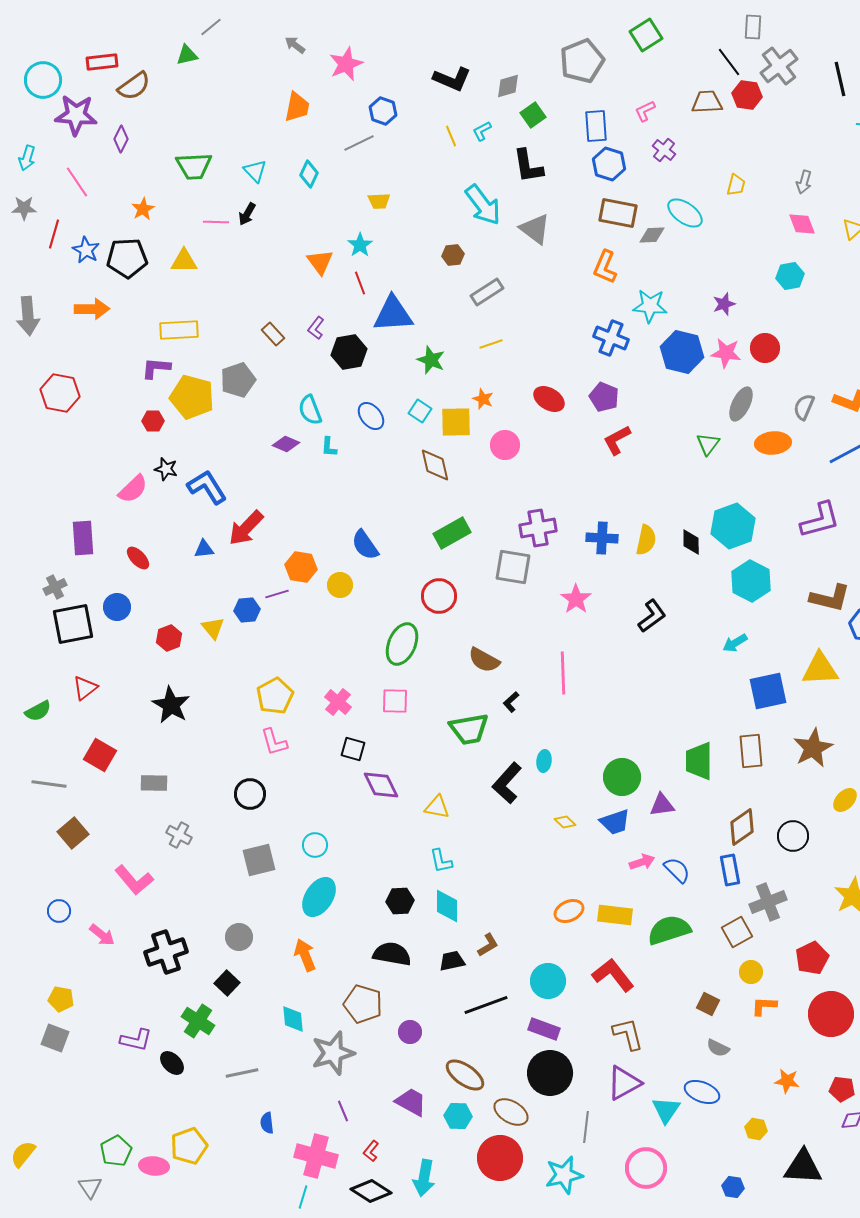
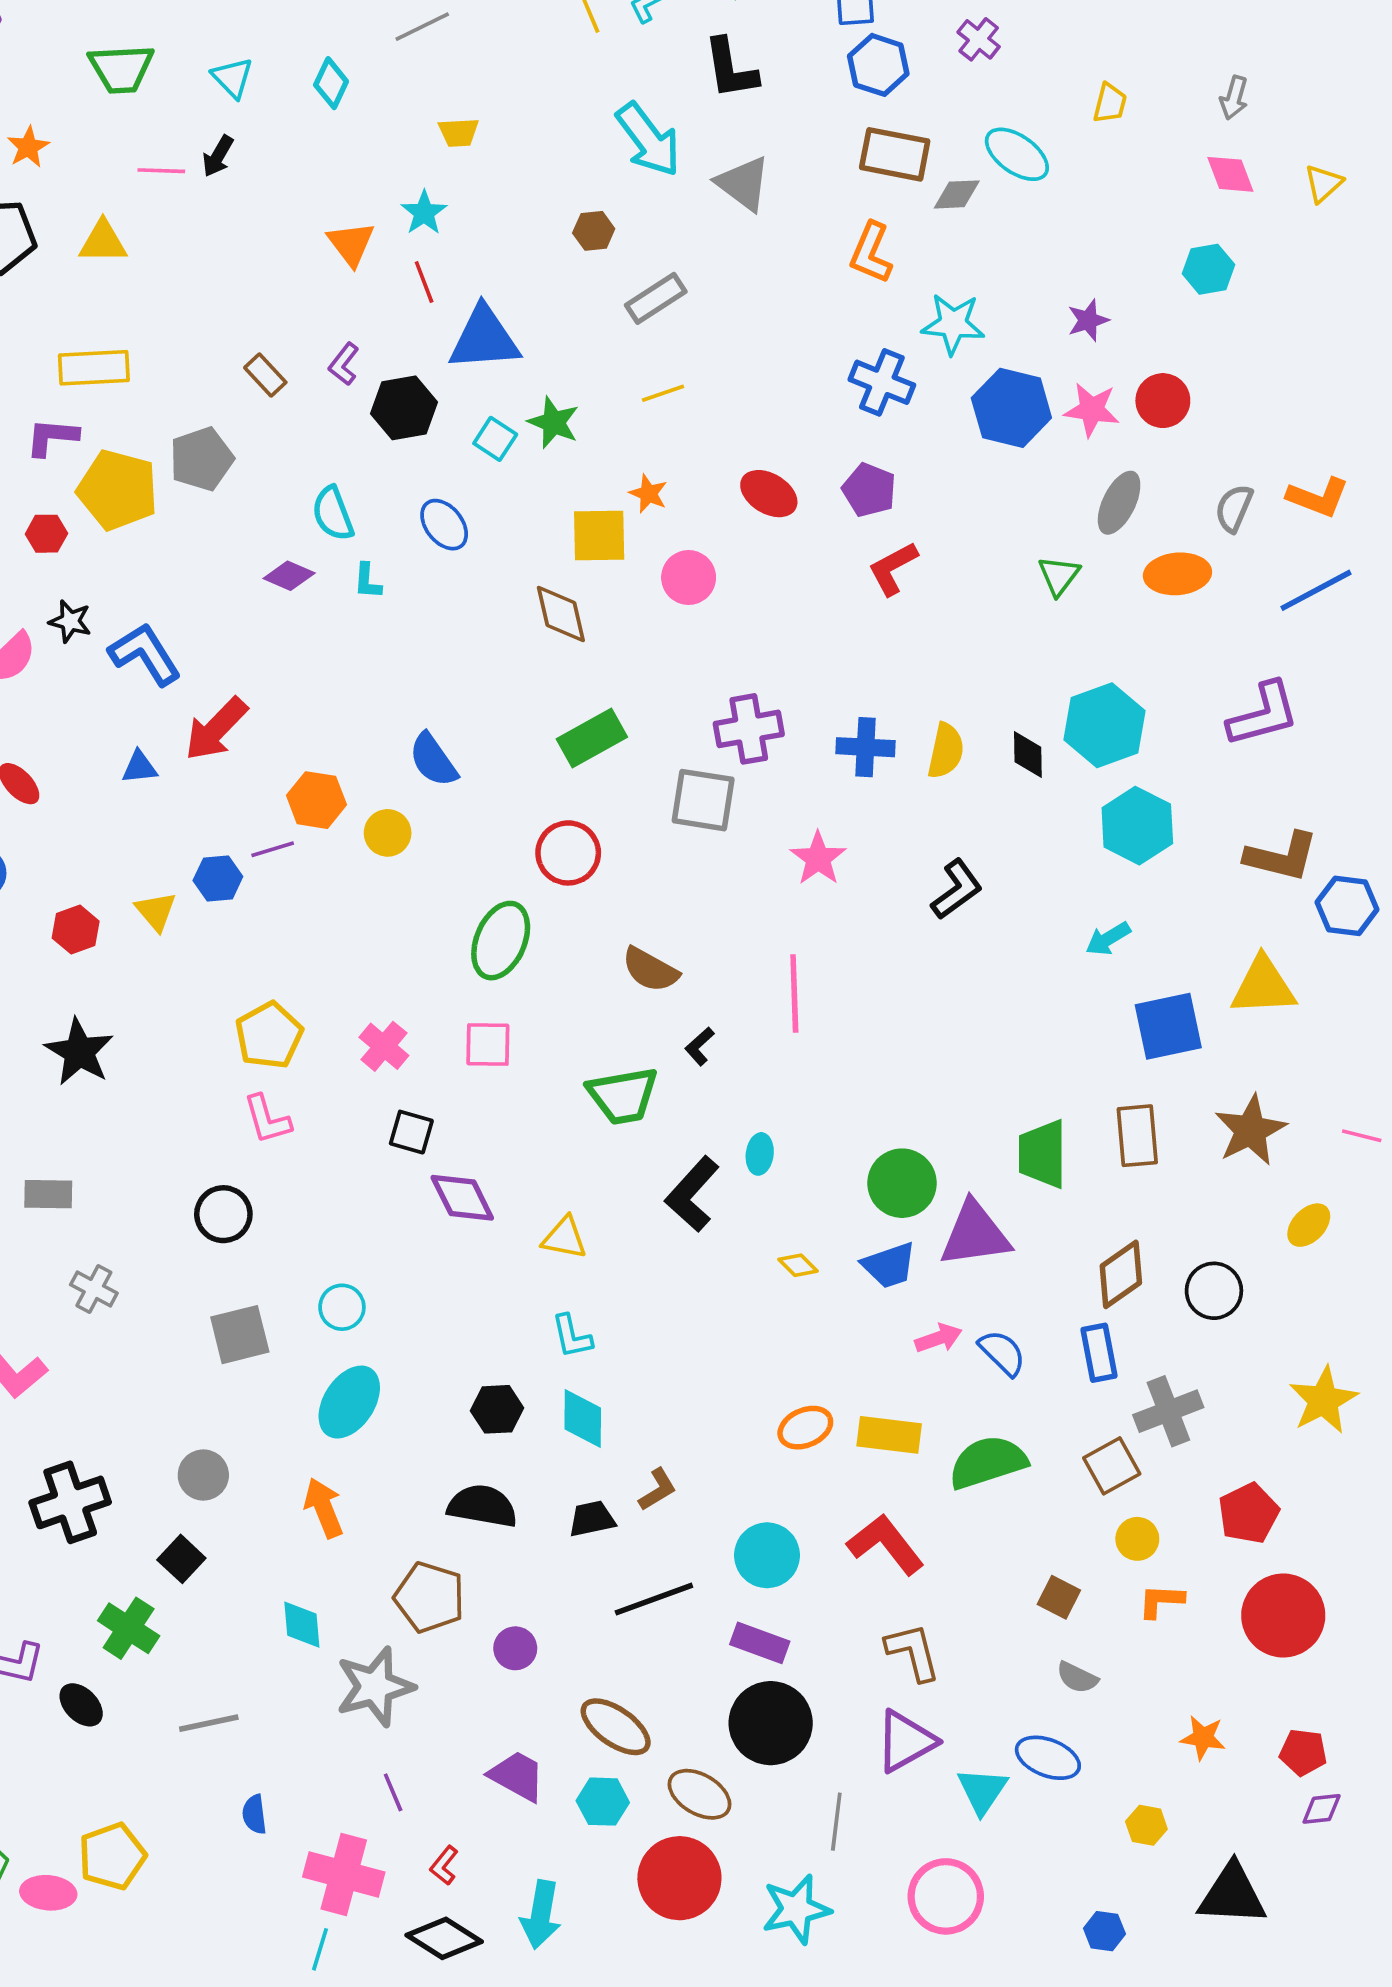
cyan square: (420, 411) -> (495, 439), moved
purple triangle: (662, 805) -> (975, 1234), size x1.6

